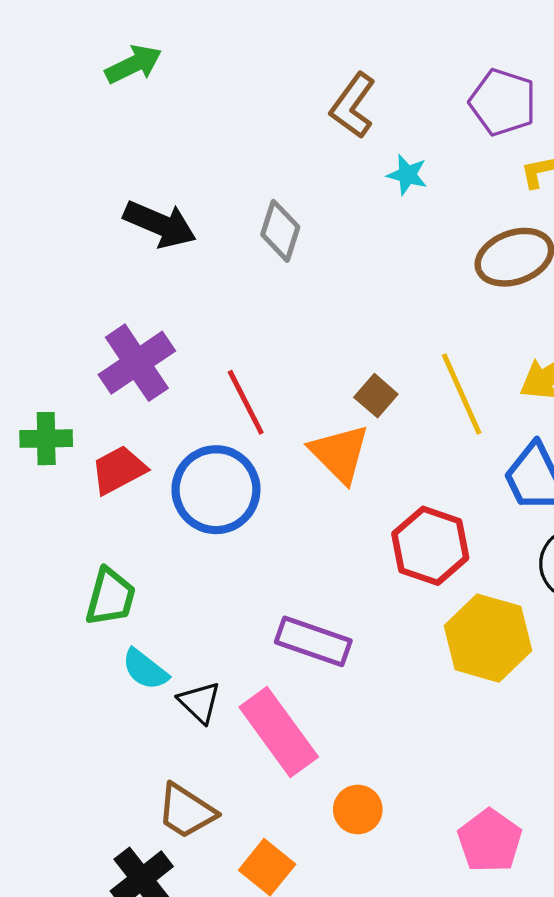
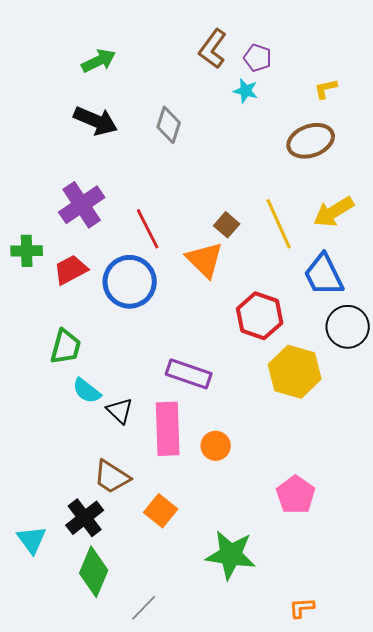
green arrow: (134, 64) -> (99, 61), moved
purple pentagon: (503, 102) -> (258, 58), moved, size x0.7
pink rectangle: (279, 732) -> (168, 429), turned 34
orange circle: (358, 810) -> (216, 446), moved

